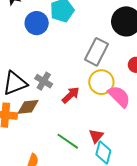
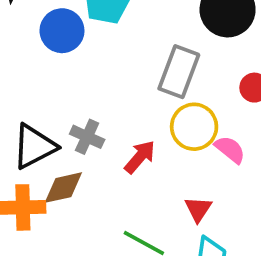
pink semicircle: (119, 96) -> (230, 150), size x0.7
red triangle: (96, 136) -> (198, 209), moved

